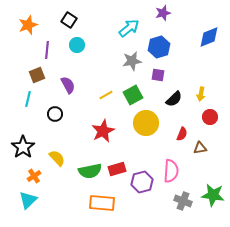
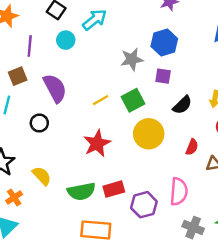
cyan arrow: (129, 28) -> (95, 20), moved
purple semicircle: (68, 85) -> (55, 88), size x1.4

